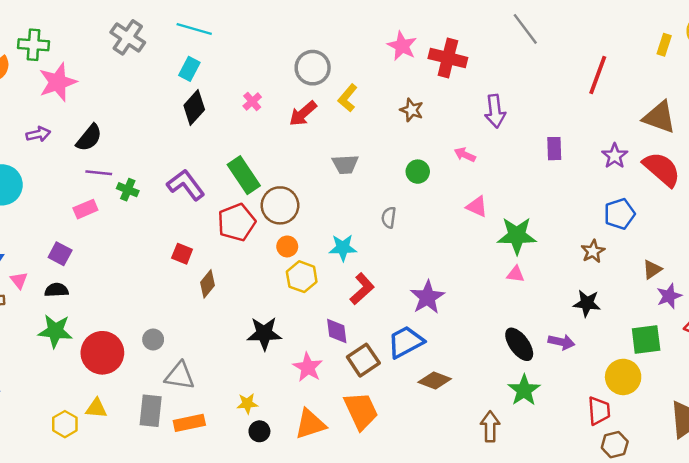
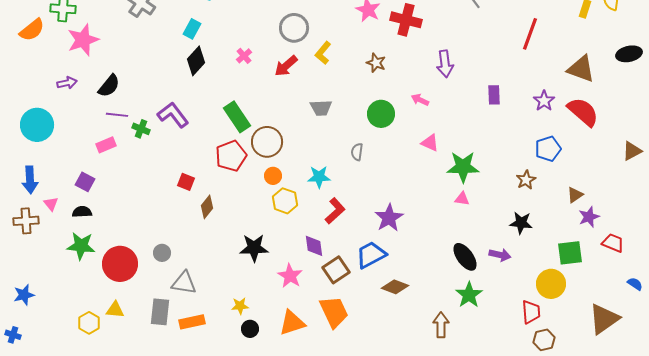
green circle: (418, 172) -> (381, 114), size x1.4
purple L-shape: (186, 185) -> (173, 115), moved

